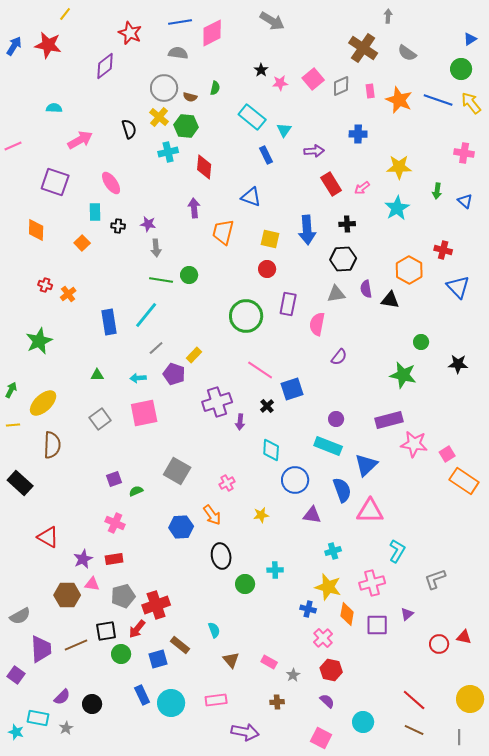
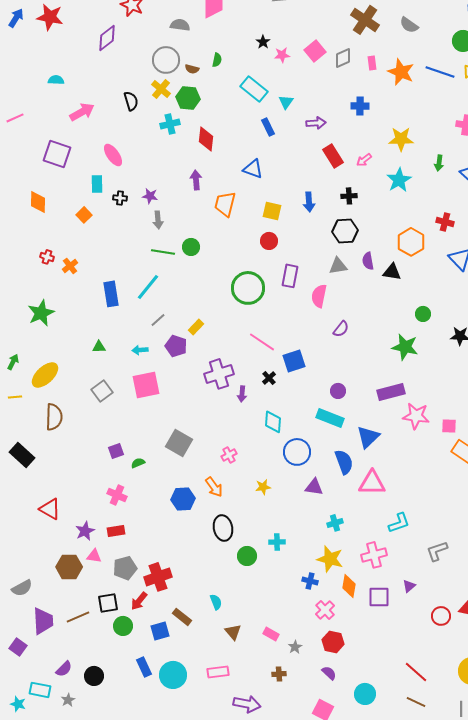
blue arrow: (307, 230) -> (309, 202), size x0.7
pink square: (447, 454) -> (449, 426), turned 35
cyan L-shape: (397, 551) -> (399, 523), turned 40

